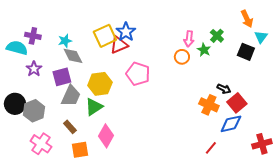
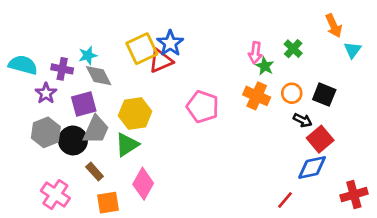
purple cross: (33, 36) -> (62, 69), moved
green star: (204, 50) -> (265, 66), moved
black square: (246, 52) -> (324, 95), moved
orange circle: (182, 57) -> (292, 93), moved
pink pentagon: (138, 74) -> (203, 107), moved
black circle: (15, 104) -> (73, 140), moved
orange cross: (209, 105) -> (257, 96), moved
gray hexagon: (34, 111) -> (46, 132), moved

